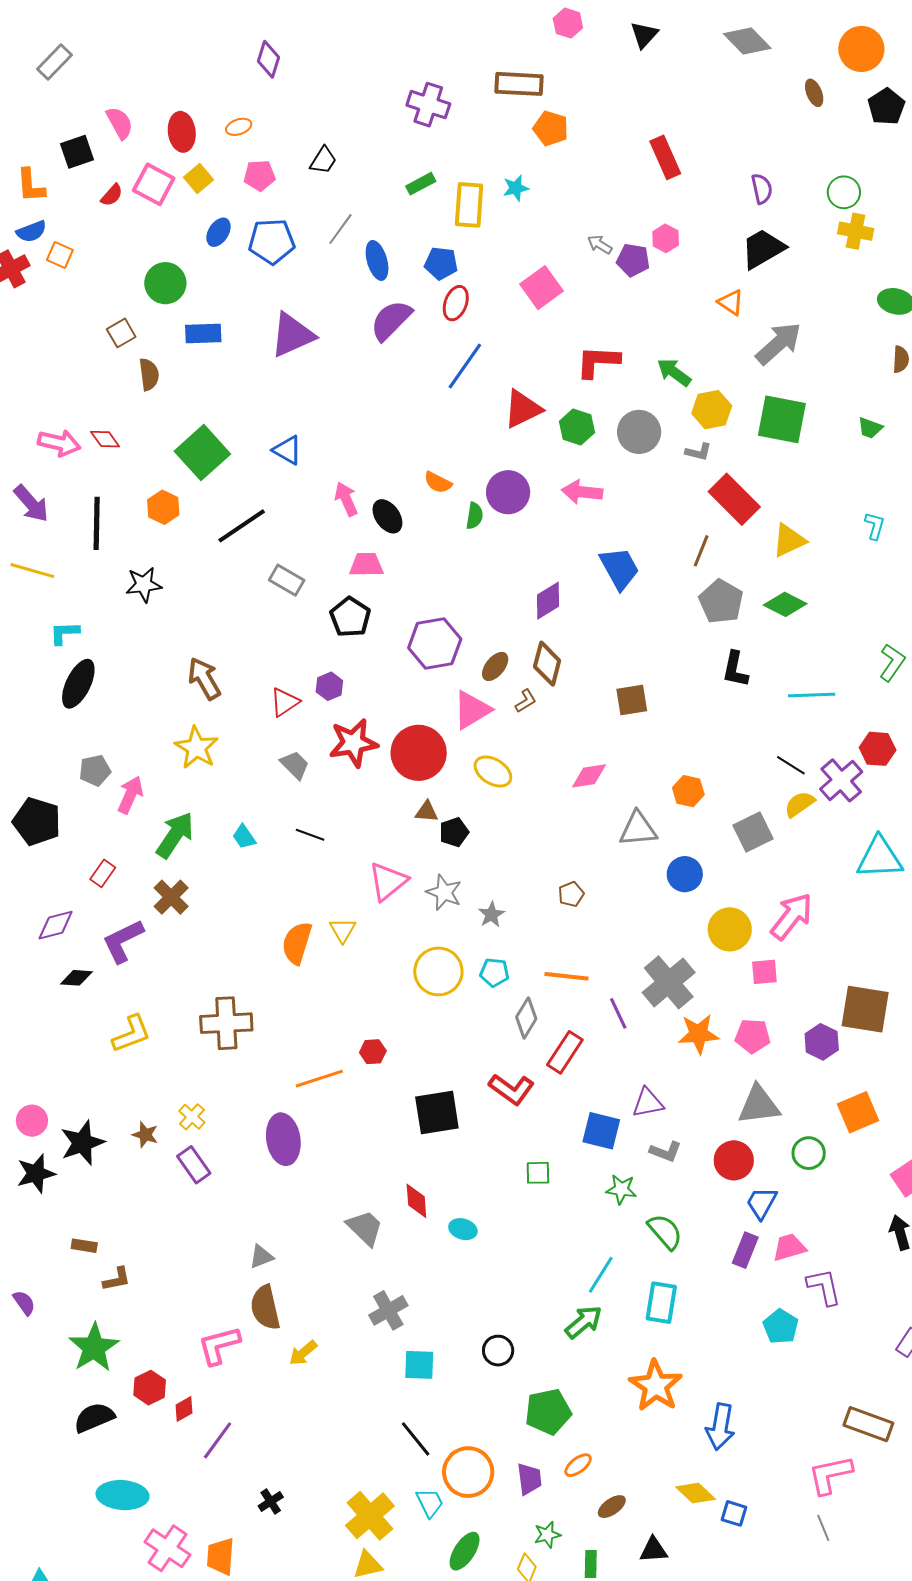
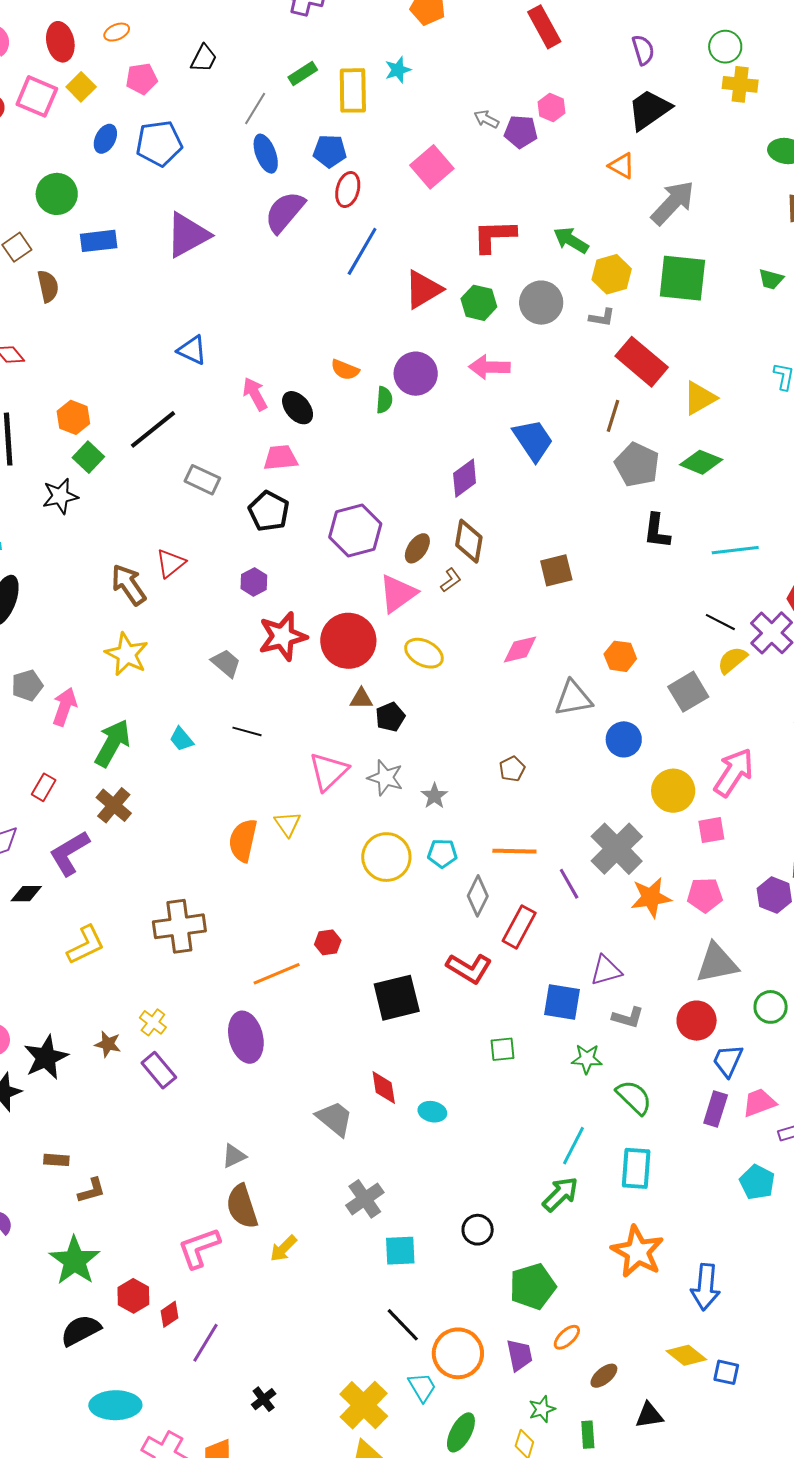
gray line: (340, 229) -> (255, 108), moved
green square: (202, 453) -> (88, 457), moved, size x0.6
red triangle: (285, 702) -> (171, 563), moved

